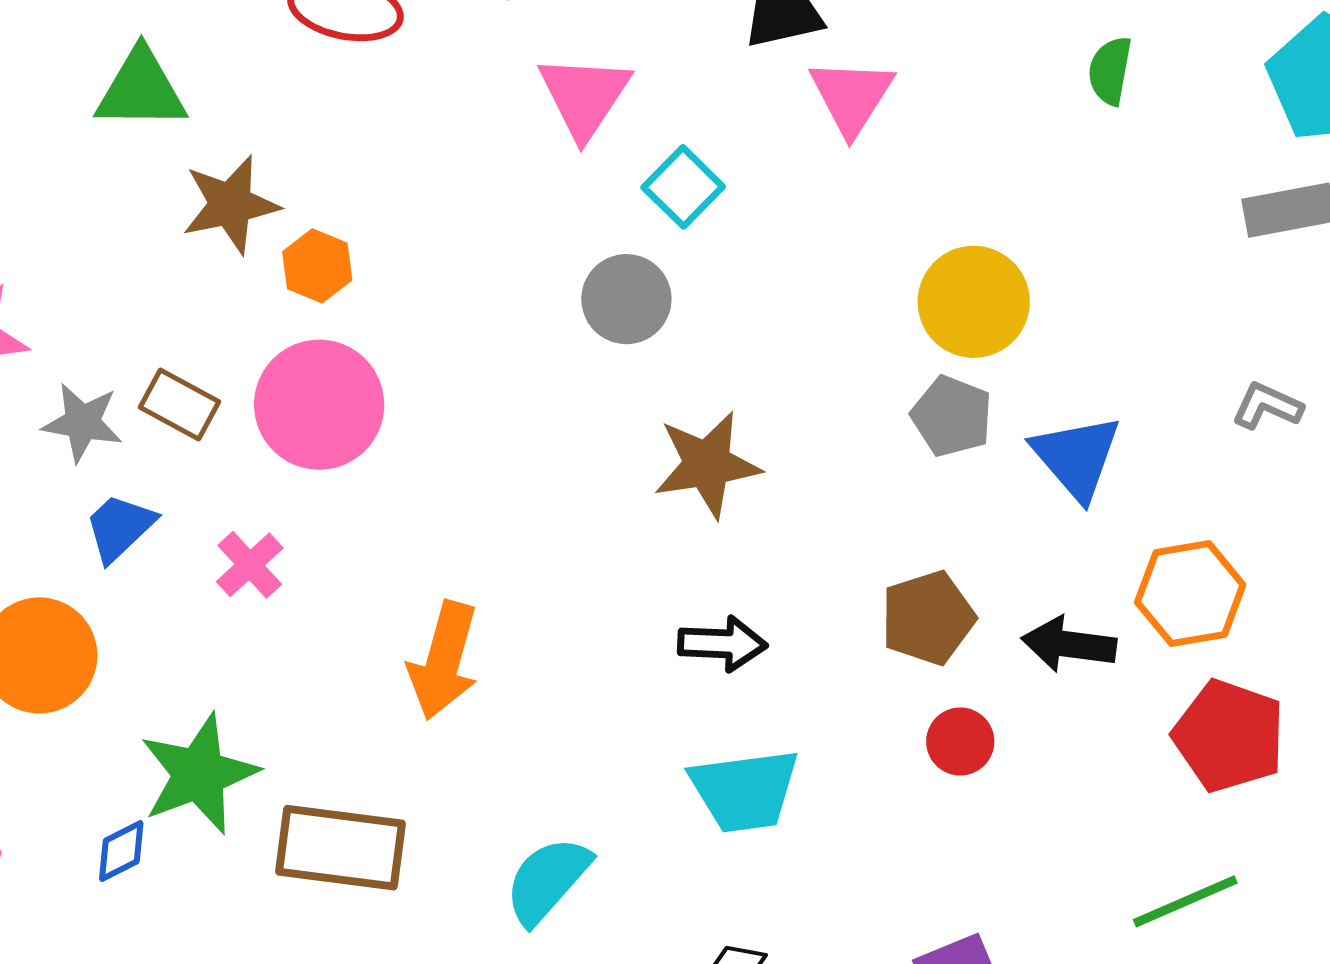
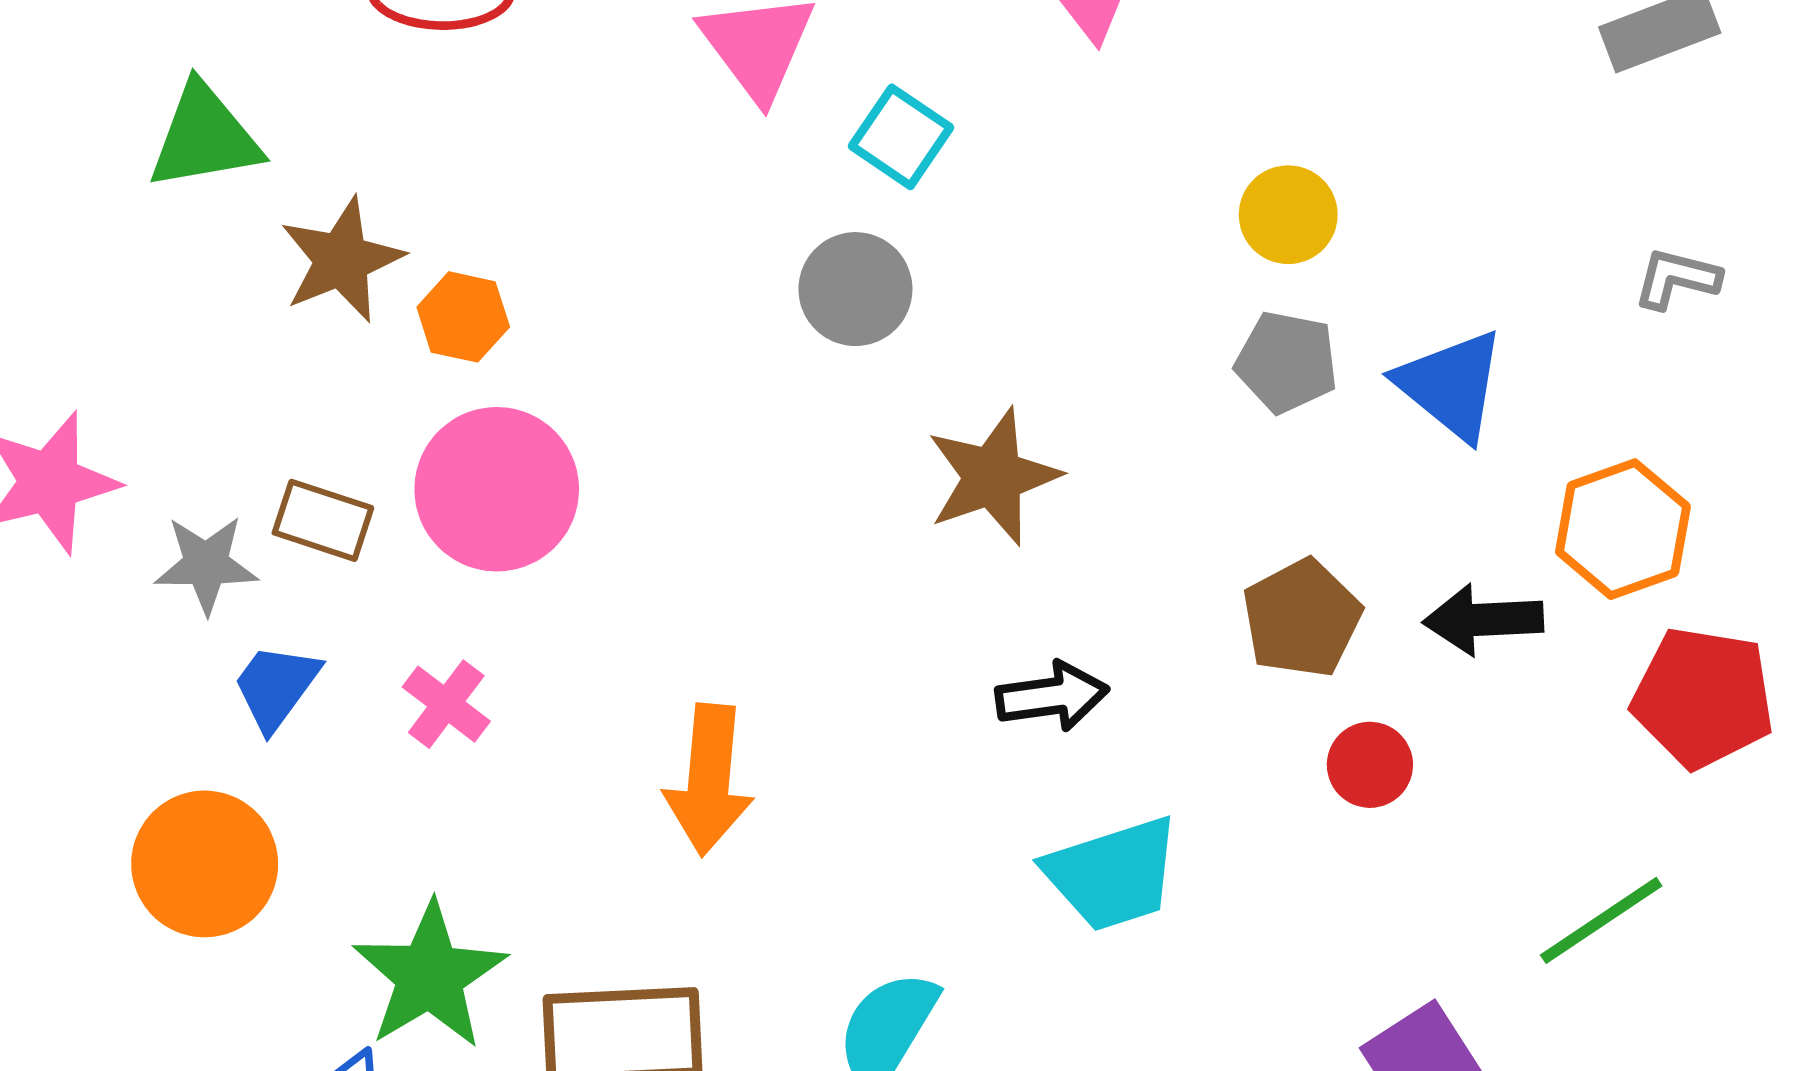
yellow circle: (974, 302) -> (1288, 215), size x0.7
green line: (1185, 901) -> (1601, 920), moved

